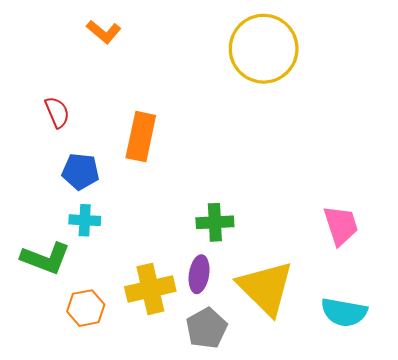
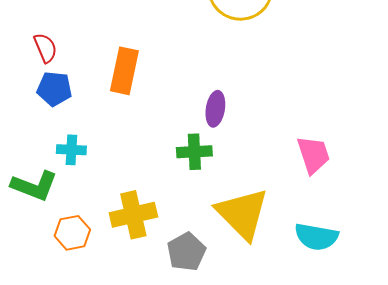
blue pentagon: (80, 171) -> (54, 89), moved
purple ellipse: (199, 274) -> (215, 109), moved

